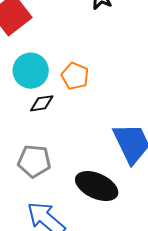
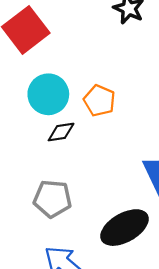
black ellipse: (97, 186) -> (125, 228), turned -54

